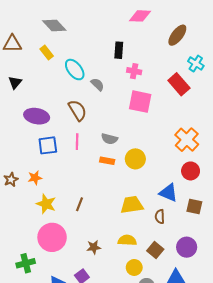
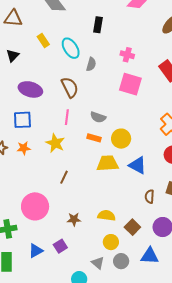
black rectangle: (119, 50) -> (98, 25), moved
yellow rectangle: (47, 53) -> (43, 40), moved
gray semicircle: (97, 84) -> (91, 64), turned 56
blue square: (48, 145) -> (22, 120), moved
blue triangle: (168, 193) -> (138, 165), moved
yellow star: (46, 204) -> (55, 143), moved
yellow trapezoid: (132, 205) -> (108, 163), moved
brown semicircle: (160, 217) -> (150, 197), moved

